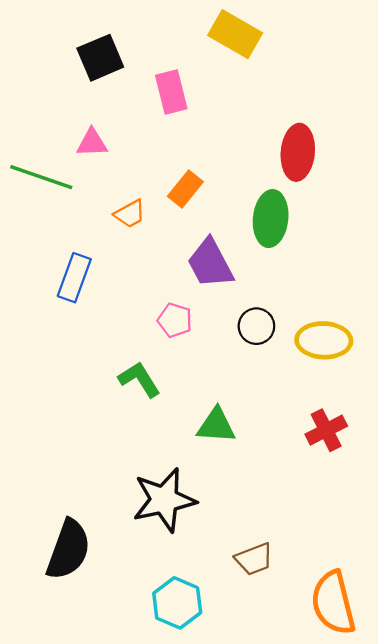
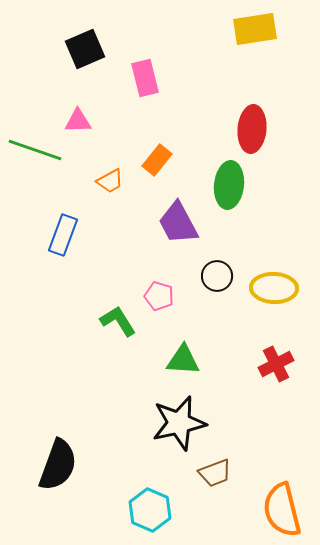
yellow rectangle: (235, 34) -> (255, 29), moved, turned -39
pink pentagon: (175, 320) -> (159, 296), moved
black star: (164, 500) -> (179, 423), moved

